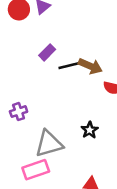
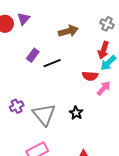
brown arrow: (90, 66) -> (68, 31), moved, turned -30
gray triangle: (49, 144) -> (44, 115), moved, turned -45

